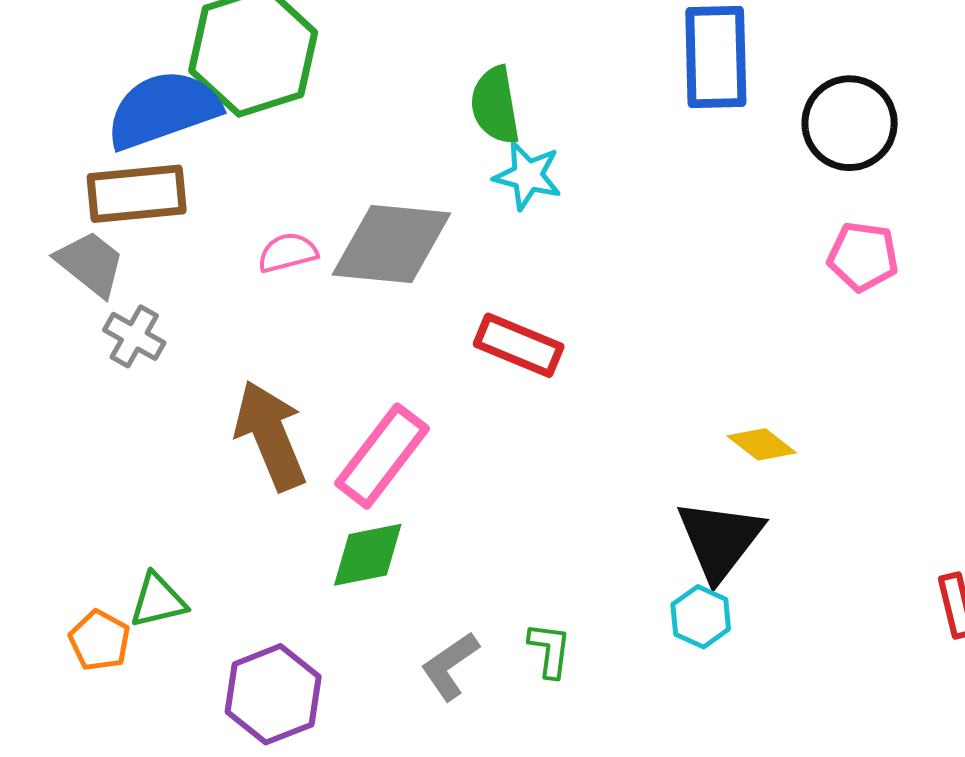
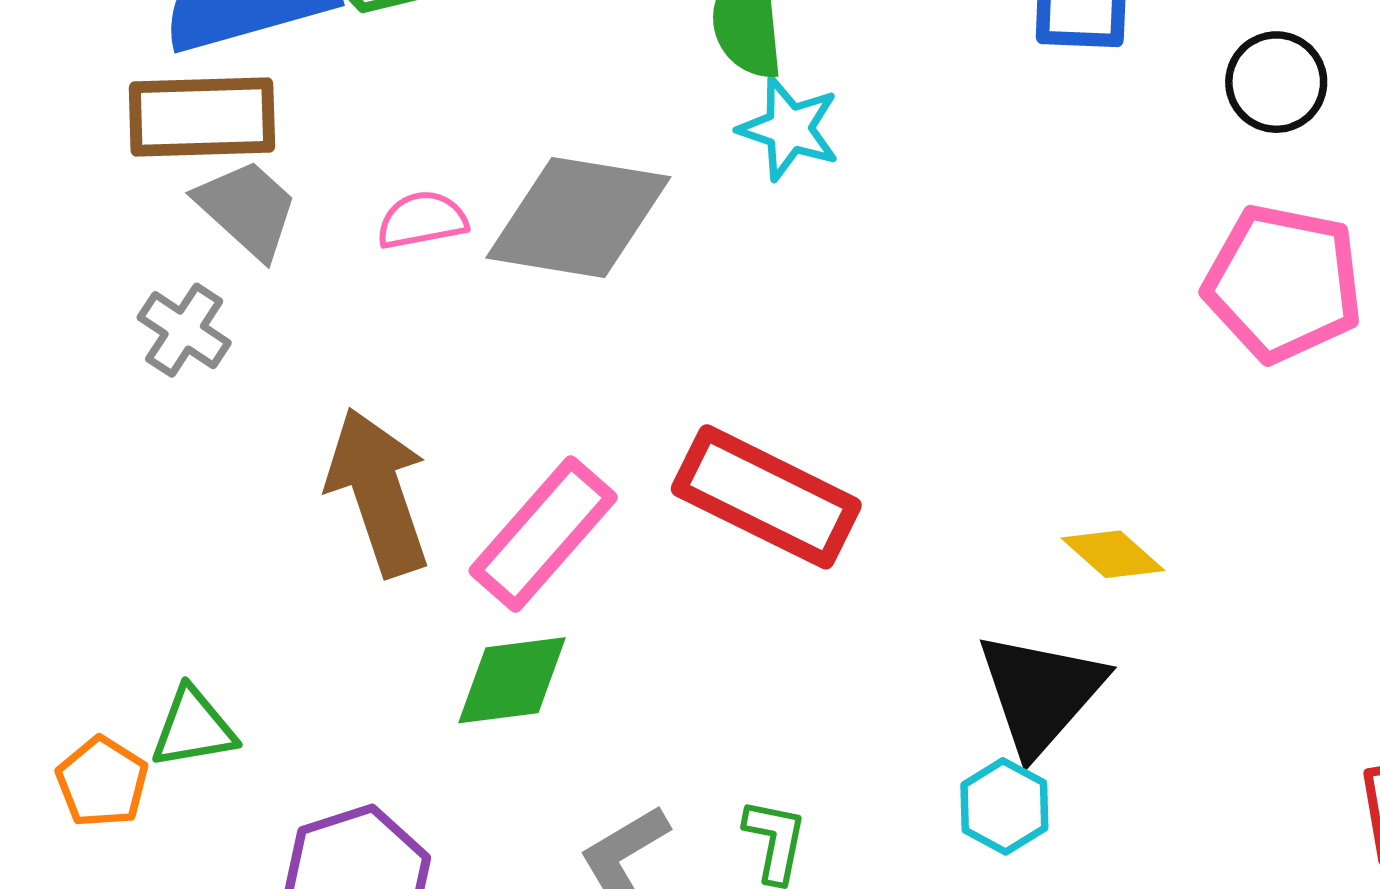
black circle: (850, 123) -> (1276, 82), size x0.7
pink pentagon: (863, 257) -> (1283, 283), size x1.5
gray trapezoid: (90, 263) -> (247, 209), moved
red rectangle: (519, 345) -> (766, 497), moved, size x1.4

